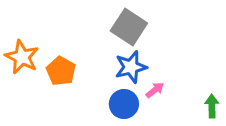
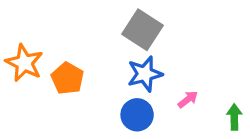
pink arrow: (155, 90) -> (188, 99), moved

